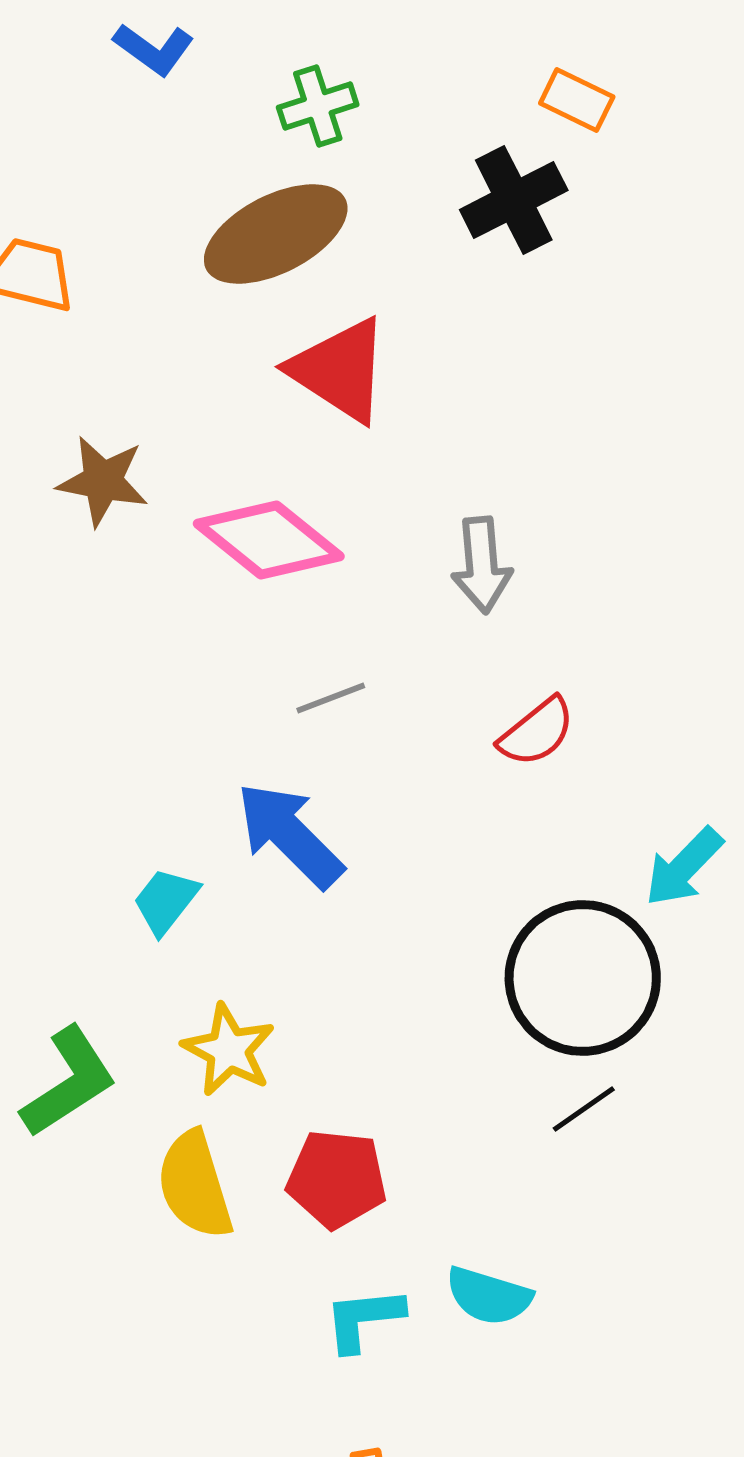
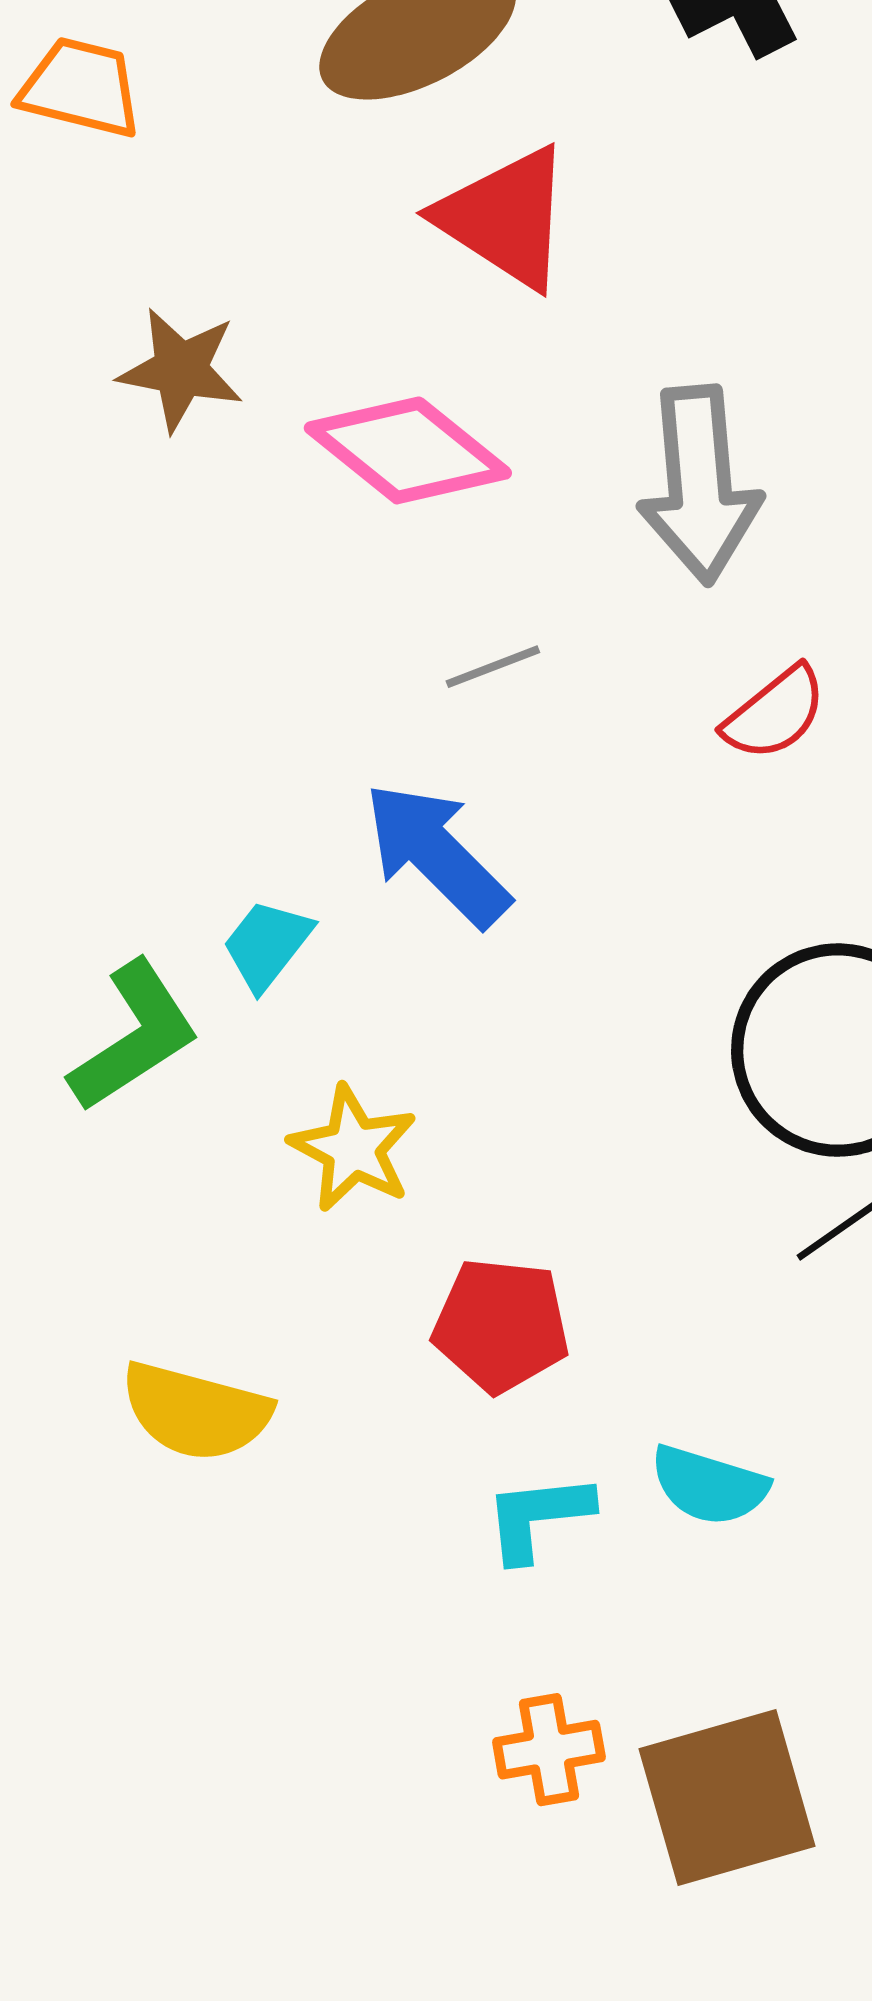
gray arrow: (482, 565) -> (700, 485), size x1.5
green L-shape: (69, 1082) -> (134, 1036), moved
yellow semicircle: (195, 1185) -> (196, 1411), moved, turned -58

